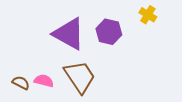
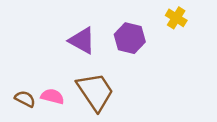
purple triangle: (69, 34) -> (82, 40), size x0.7

